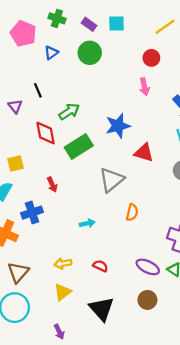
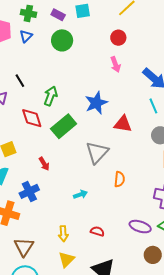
blue triangle: (51, 53) -> (26, 36), moved
green arrow: (69, 112) -> (51, 96), turned -30
yellow arrow: (63, 263) -> (63, 234), turned -77
brown circle: (147, 300) -> (153, 255), moved

